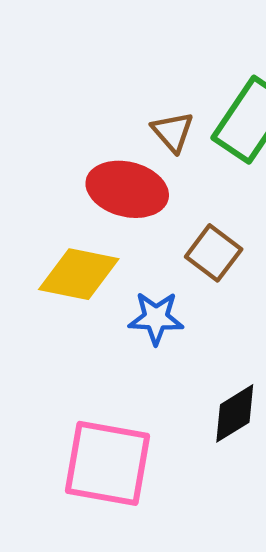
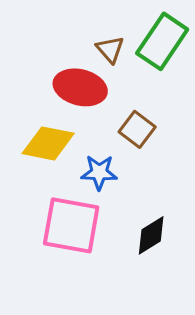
pink square: (108, 463) -> (71, 225), moved

